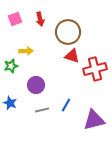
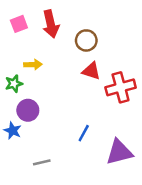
red arrow: (40, 19) -> (51, 24), size x1.5
brown circle: (68, 32) -> (86, 40), size x0.7
purple circle: (36, 85) -> (28, 110), moved
gray line: (42, 110) -> (42, 162), moved

